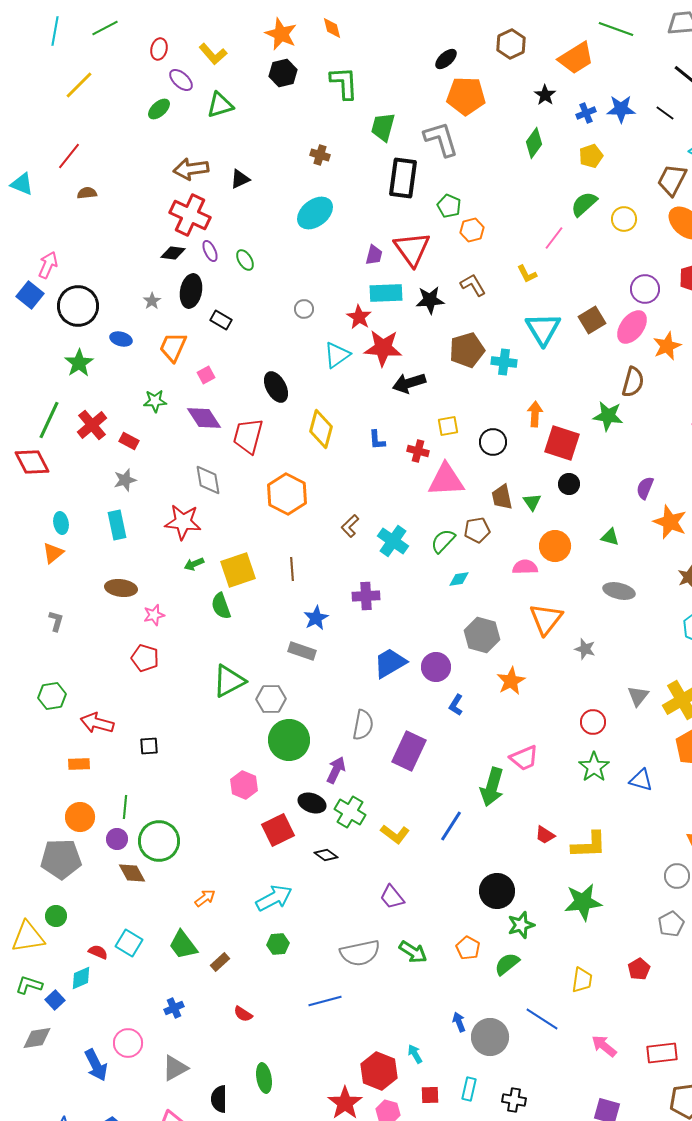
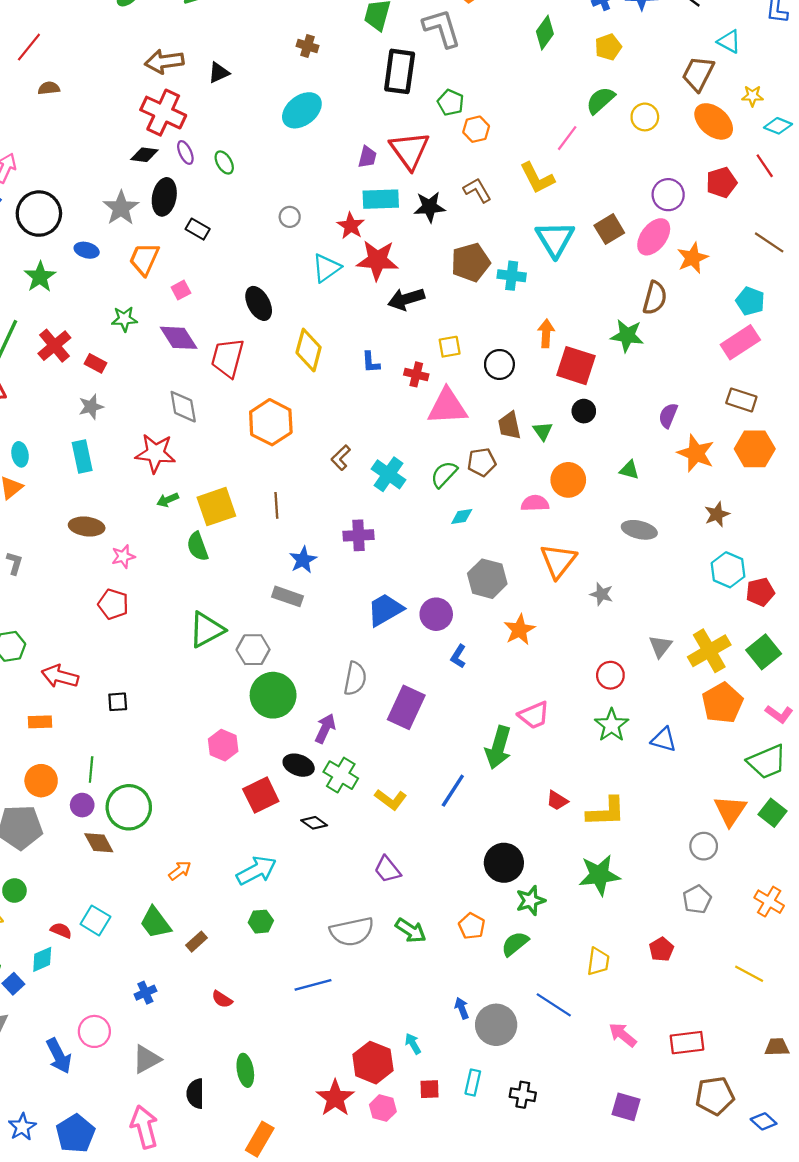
yellow L-shape: (527, 274) -> (537, 178), size x1.6
gray star: (152, 301) -> (121, 208), size x1.8

